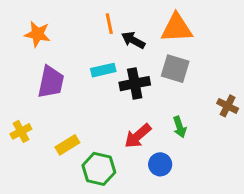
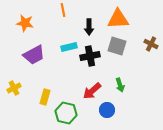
orange line: (109, 24) -> (63, 10), moved
black arrow: (133, 40) -> (89, 27), turned -119
purple trapezoid: (51, 82) -> (34, 55), turned 50
brown cross: (228, 106) -> (151, 44), moved
yellow rectangle: (67, 145) -> (45, 97), turned -42

